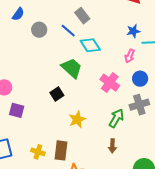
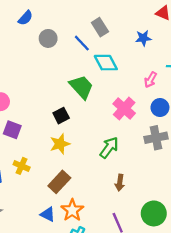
blue star: (133, 31) -> (143, 38), moved
green arrow: (116, 118) -> (109, 148), moved
yellow star: (77, 119) -> (60, 144), moved
brown rectangle: (61, 150) -> (59, 182), turned 30
yellow cross: (38, 152) -> (22, 166), moved

